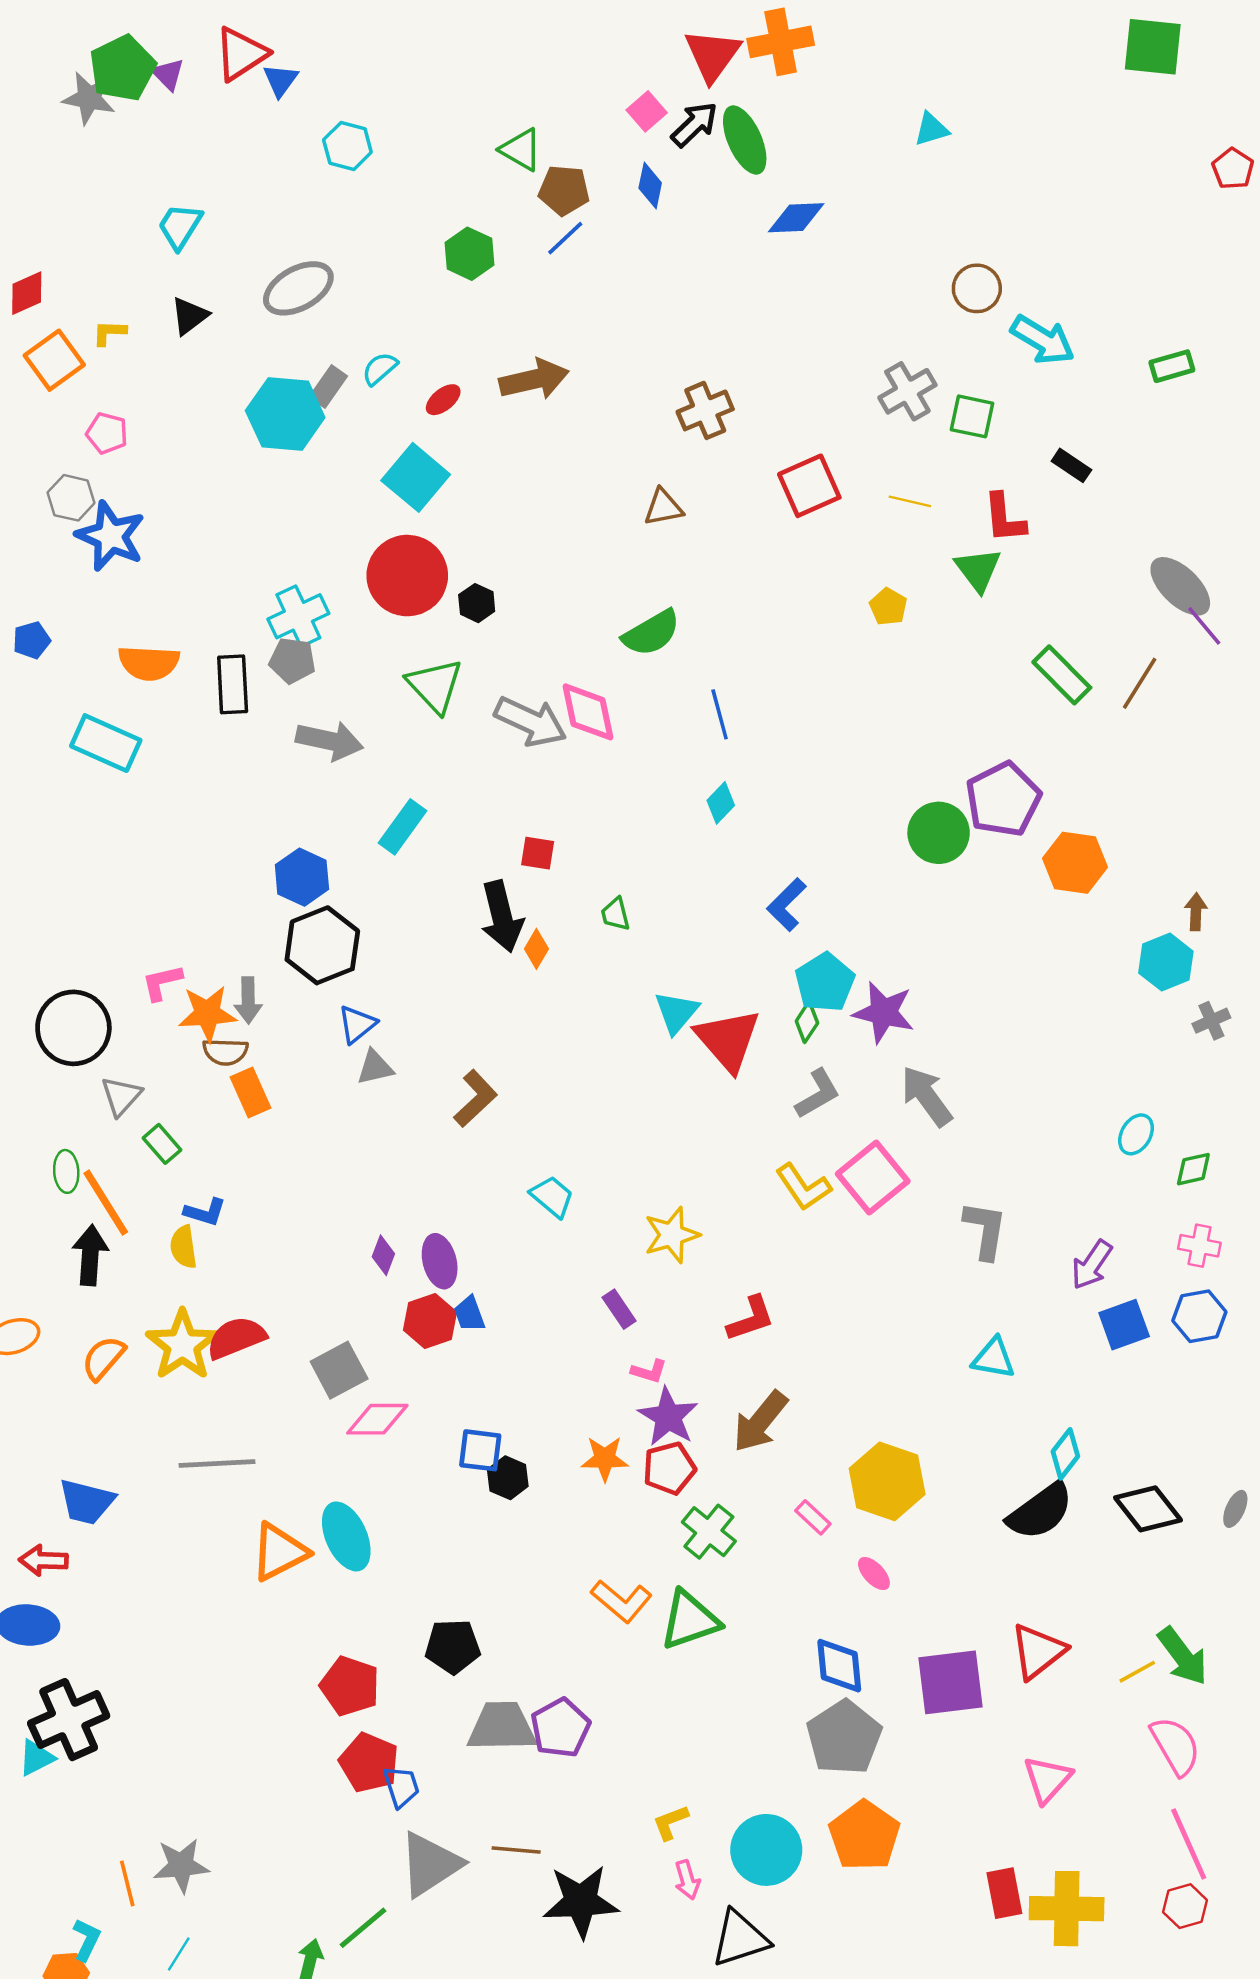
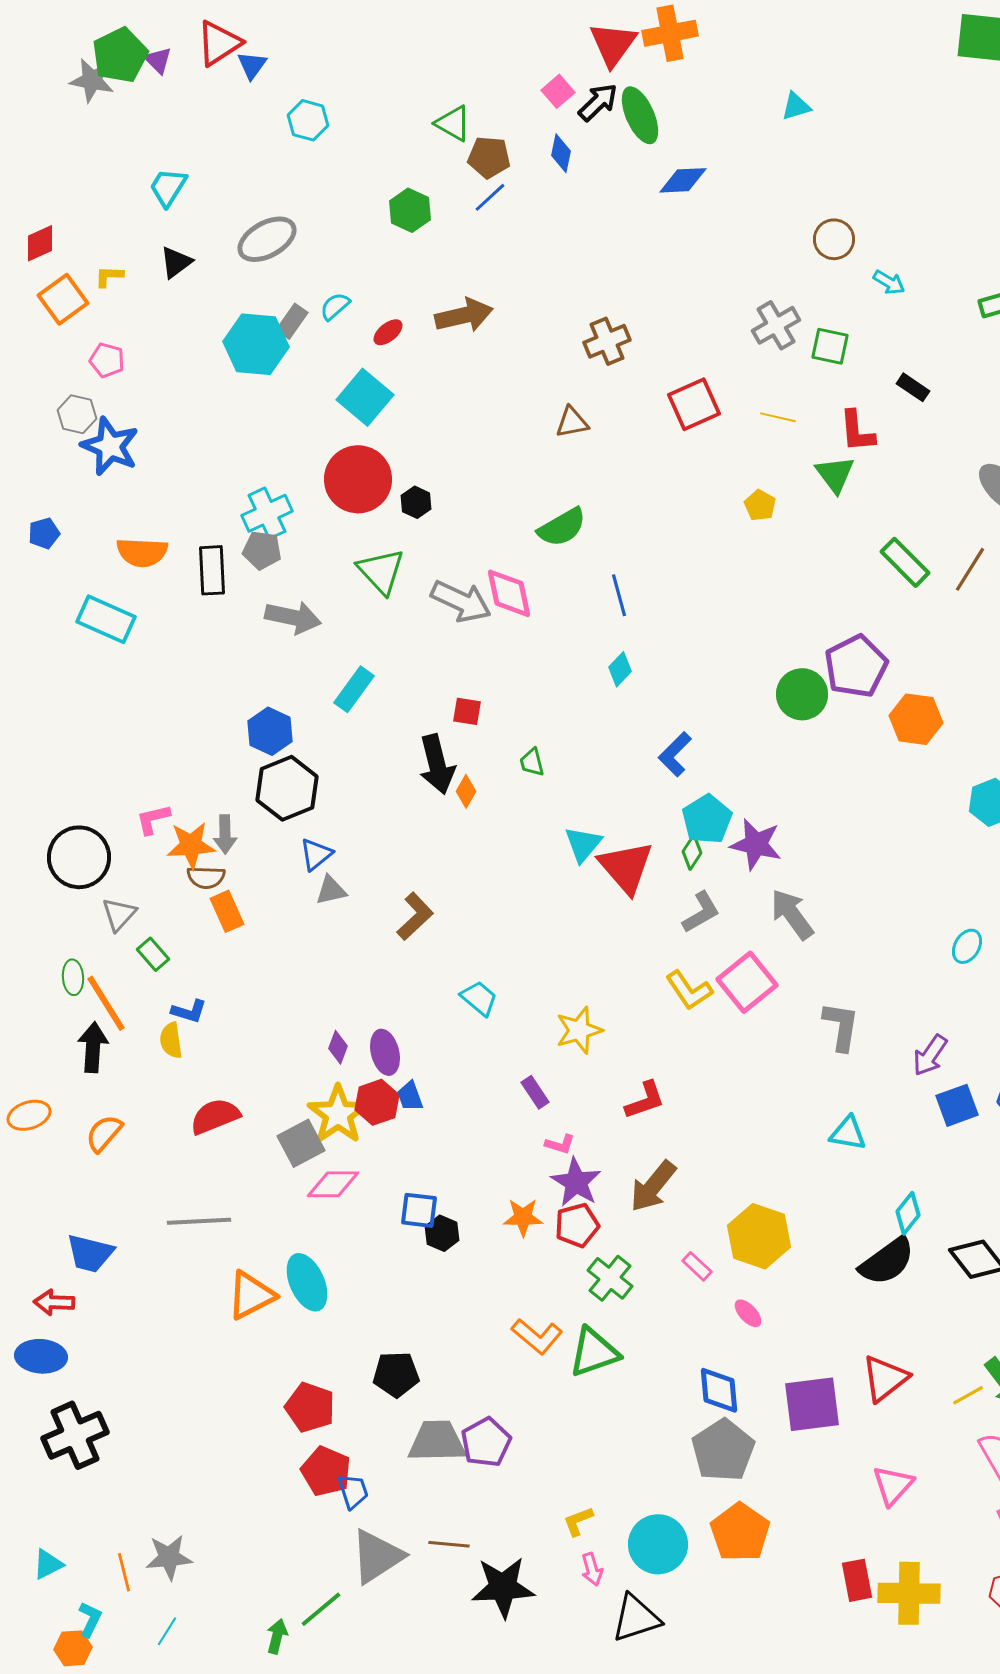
cyan arrow: (1043, 340) -> (889, 282), size x0.6
yellow star: (182, 1345) -> (338, 1114), moved
cyan triangle: (36, 1758) -> (48, 1564), moved

